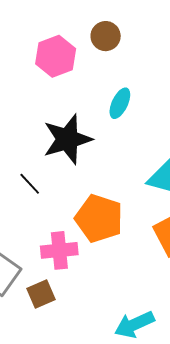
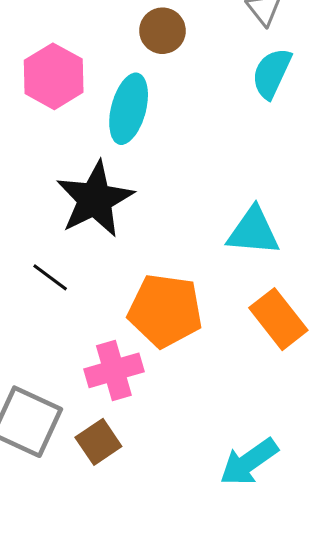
brown circle: (106, 36) -> (162, 31), moved
cyan ellipse: (120, 103) -> (129, 109), moved, size x1.4

